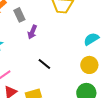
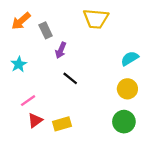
black line: (44, 64) -> (70, 78), moved

